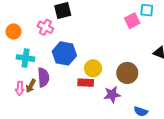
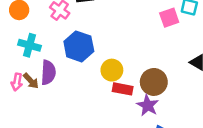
red rectangle: (86, 83) -> (123, 89), moved
brown arrow: (31, 86) -> (31, 81), turned -80
purple star: (112, 95) -> (148, 105), moved, turned 30

